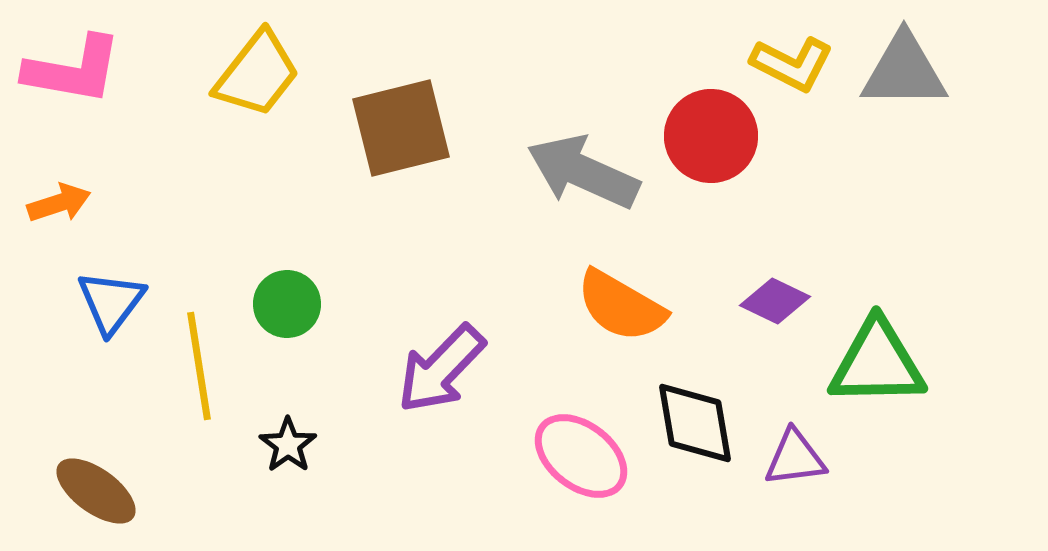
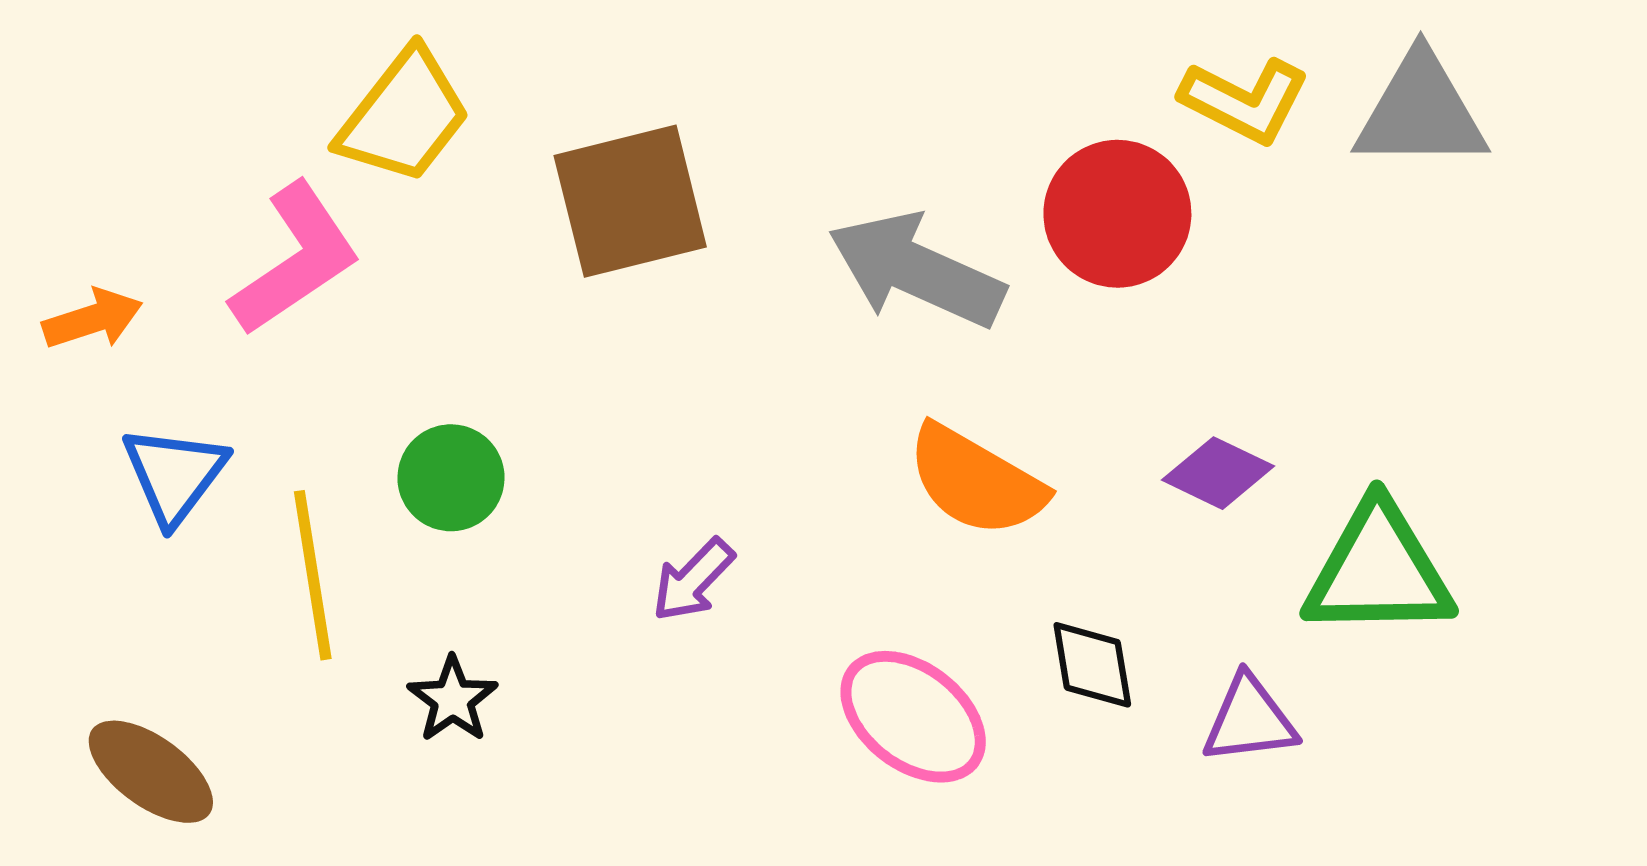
pink L-shape: (73, 70) -> (295, 259), moved, turned -44
purple arrow: (441, 369) -> (693, 580), size x0.6
black diamond: (695, 423) -> (1092, 665), size x0.7

